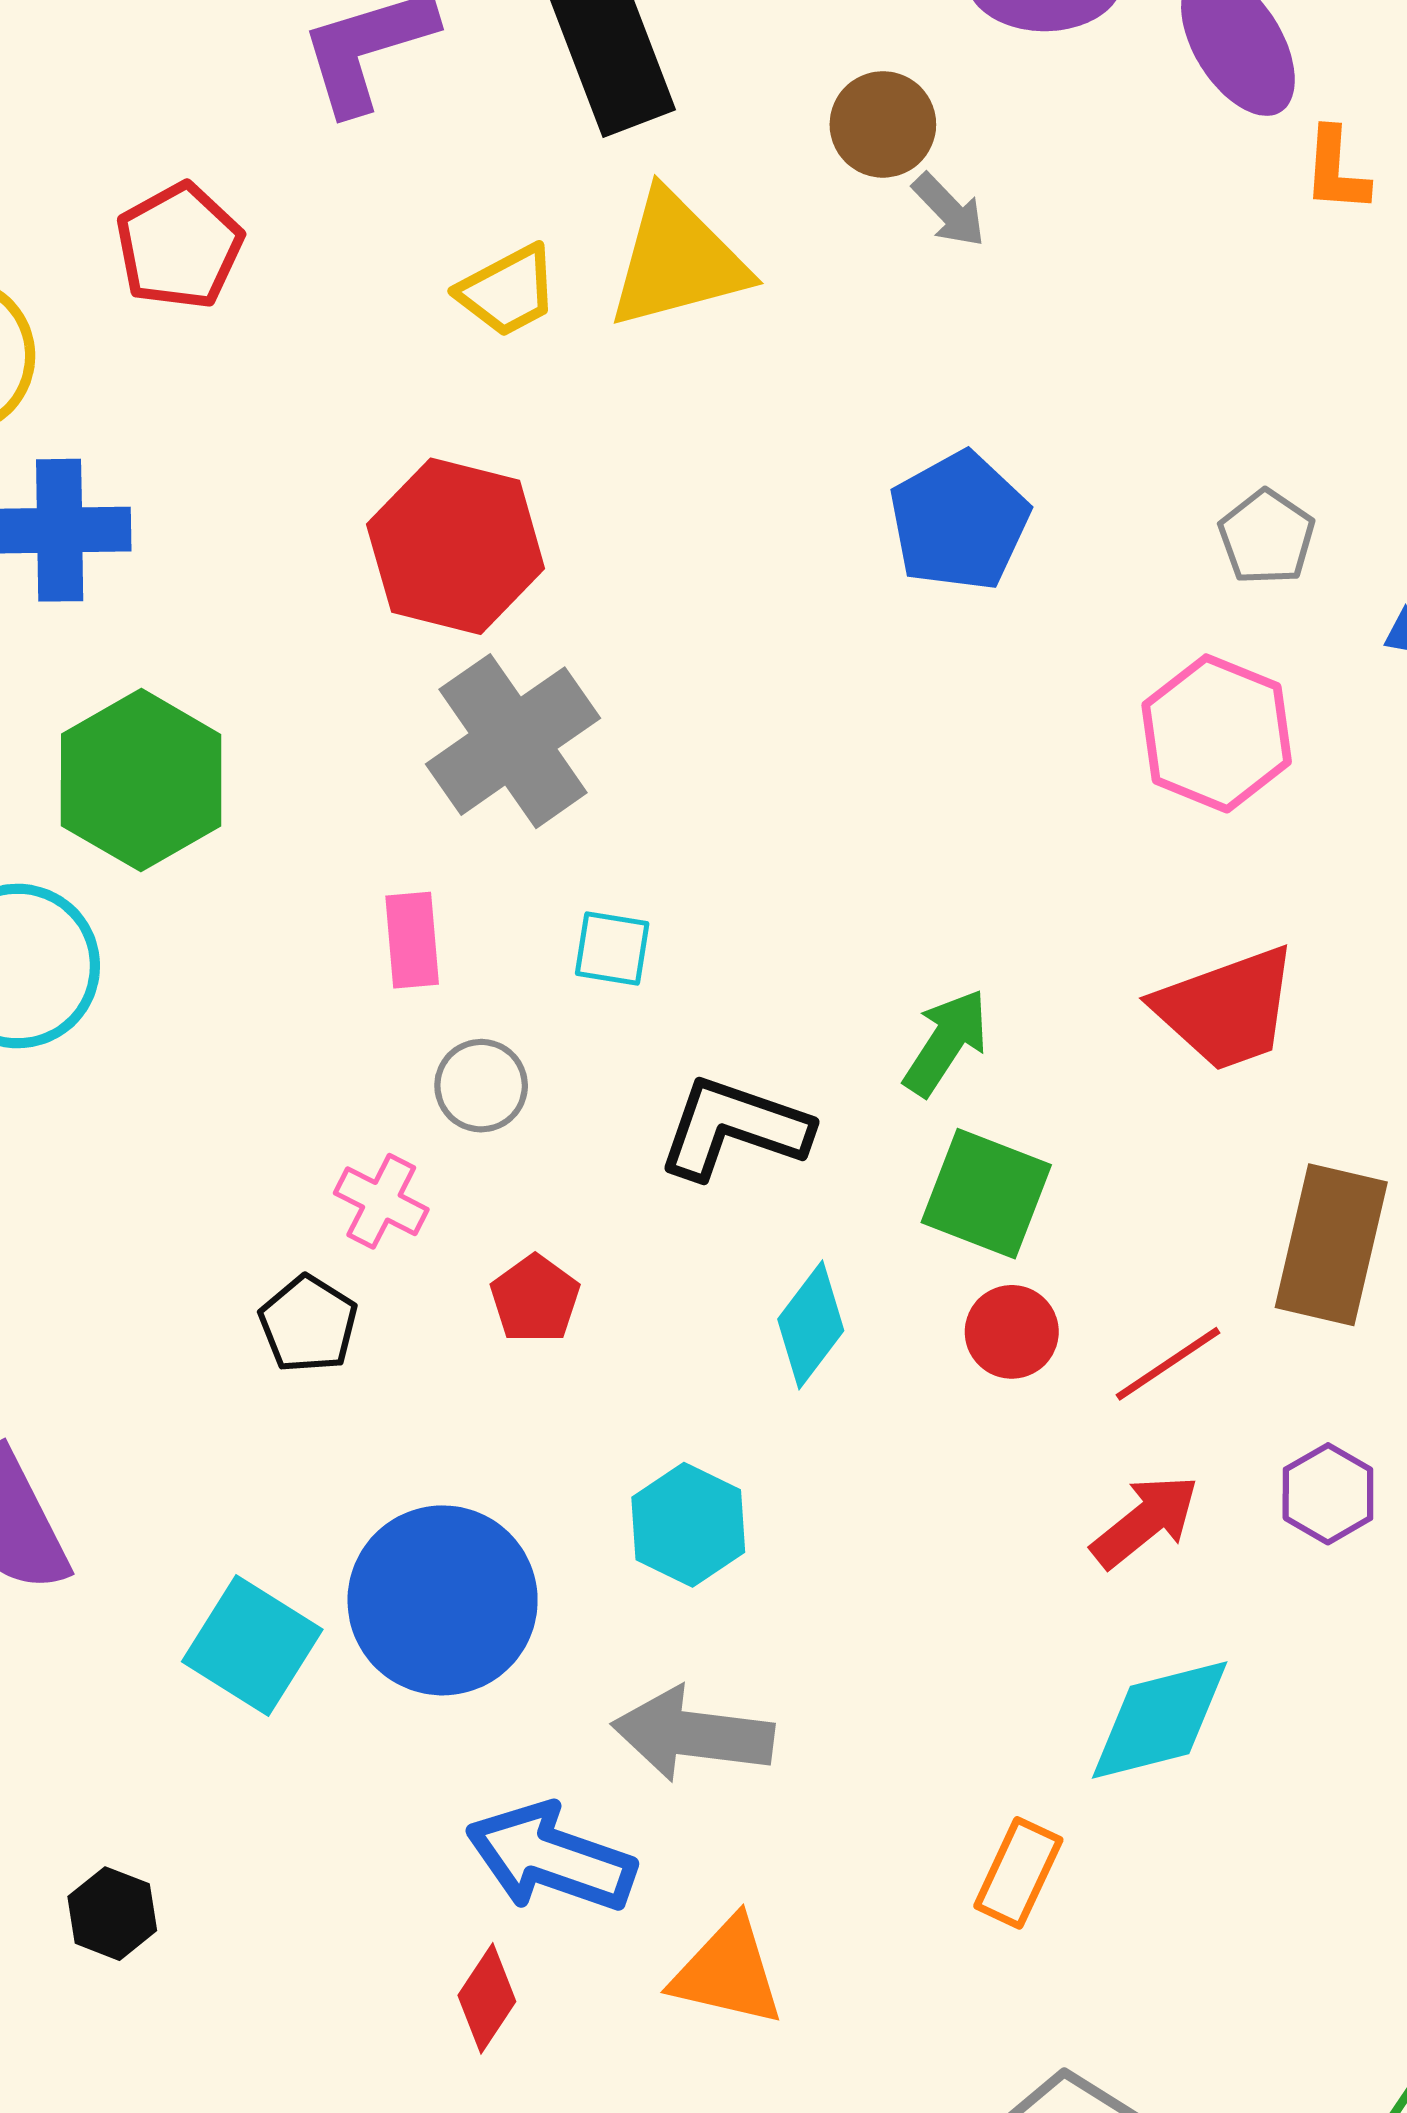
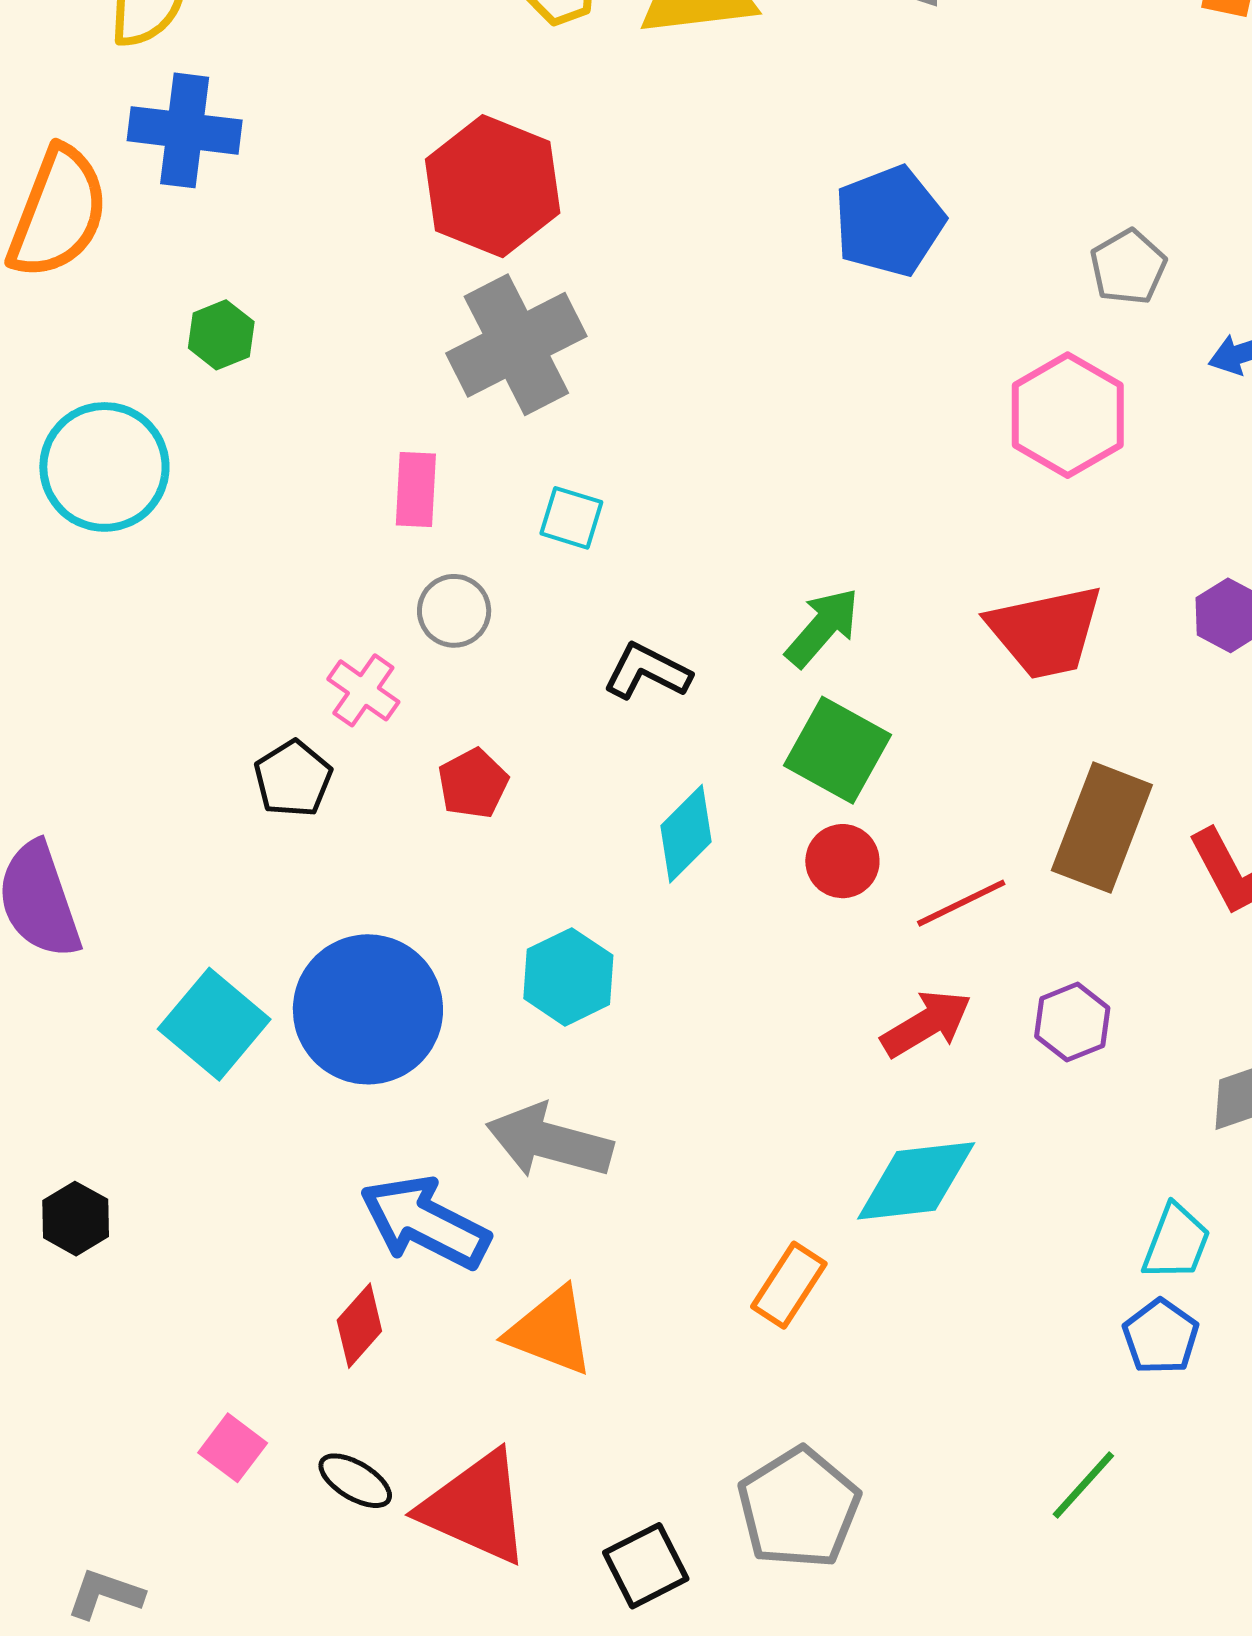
green hexagon: (141, 780) -> (221, 335), size x0.5
black L-shape: (734, 1128) -> (647, 671), size x0.7

